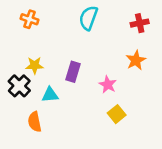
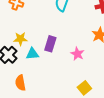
cyan triangle: (50, 95) -> (32, 54), moved
yellow square: (117, 114) -> (84, 88), moved

